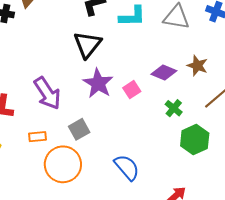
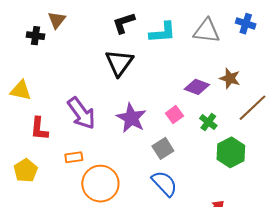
purple star: (98, 83) -> (131, 118), moved
pink square: (132, 90) -> (174, 115), moved
gray square: (79, 129) -> (163, 148), moved

